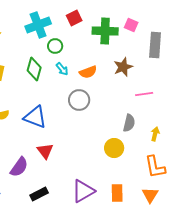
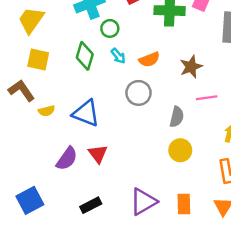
brown star: (123, 67) -> (191, 67), moved
pink line: (144, 94) -> (207, 98), moved
gray semicircle: (129, 123) -> (177, 117), moved
purple semicircle: (19, 167) -> (67, 159), moved

